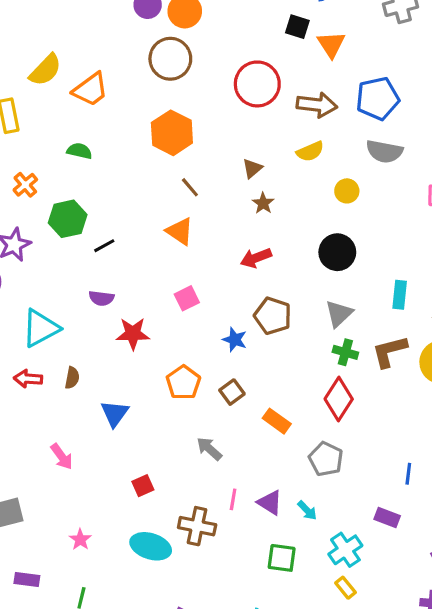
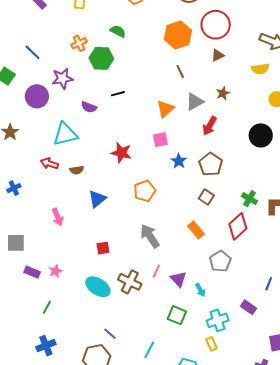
red circle: (257, 84) -> (216, 25), moved
brown triangle: (252, 168) -> (218, 55), moved
green hexagon: (68, 219) -> (101, 58), moved
orange triangle: (180, 231) -> (165, 109), moved, turned 30
red arrow: (256, 258) -> (210, 126), turned -54
purple semicircle: (101, 298) -> (89, 107), moved
gray triangle: (339, 314) -> (195, 102), moved
blue star: (235, 340) -> (179, 161), moved
brown semicircle: (72, 378) -> (77, 170), turned 56
brown square: (232, 392) -> (206, 197), moved, turned -35
gray arrow: (209, 449) -> (150, 236), size x1.4
purple rectangle: (27, 580) -> (32, 272), moved

